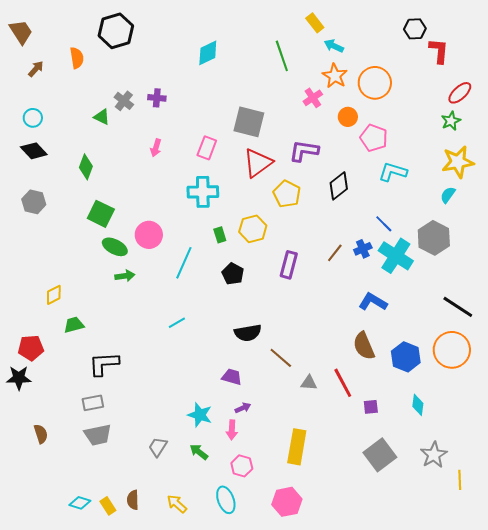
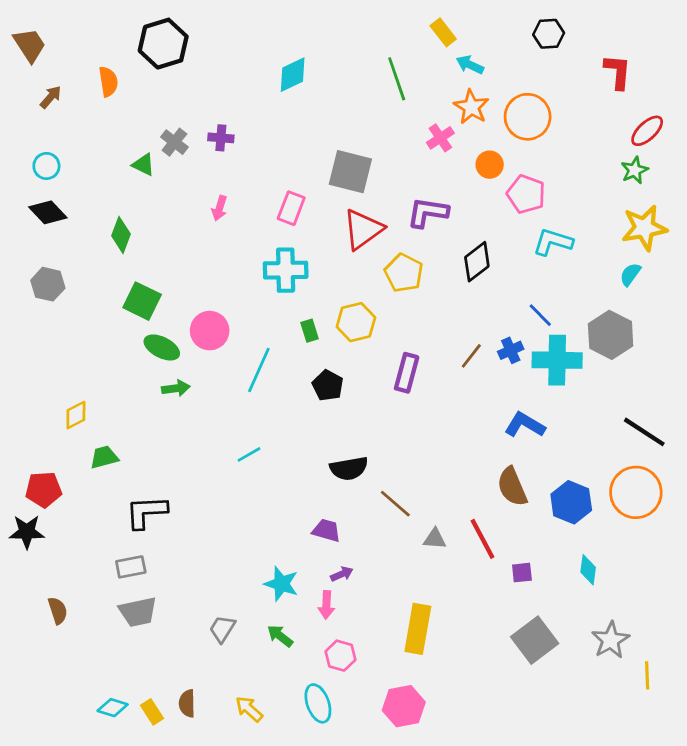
black hexagon: (415, 29) -> (549, 34), moved
cyan cross: (396, 256) -> (557, 360), turned -32

